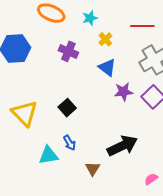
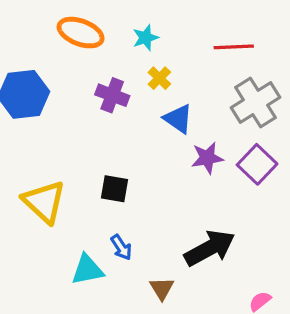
yellow cross: (105, 39) -> (159, 78), moved
black square: (67, 108) -> (115, 189), turned -36

